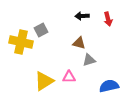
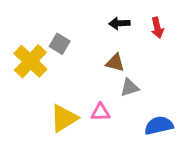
gray square: (41, 30) -> (60, 44), turned -32
yellow cross: (21, 42) -> (30, 61), turned 30

